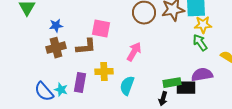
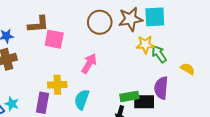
yellow star: (203, 25) -> (145, 44), moved
brown L-shape: (86, 47) -> (38, 24), moved
purple semicircle: (202, 75) -> (161, 88), turned -75
purple rectangle: (80, 83) -> (43, 103), moved

